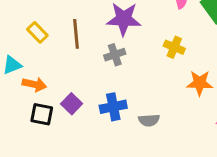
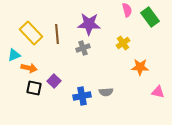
yellow rectangle: (37, 32) -> (31, 33), size x1.6
yellow cross: (174, 47) -> (123, 43), turned 32
blue cross: (113, 107) -> (82, 96), moved

